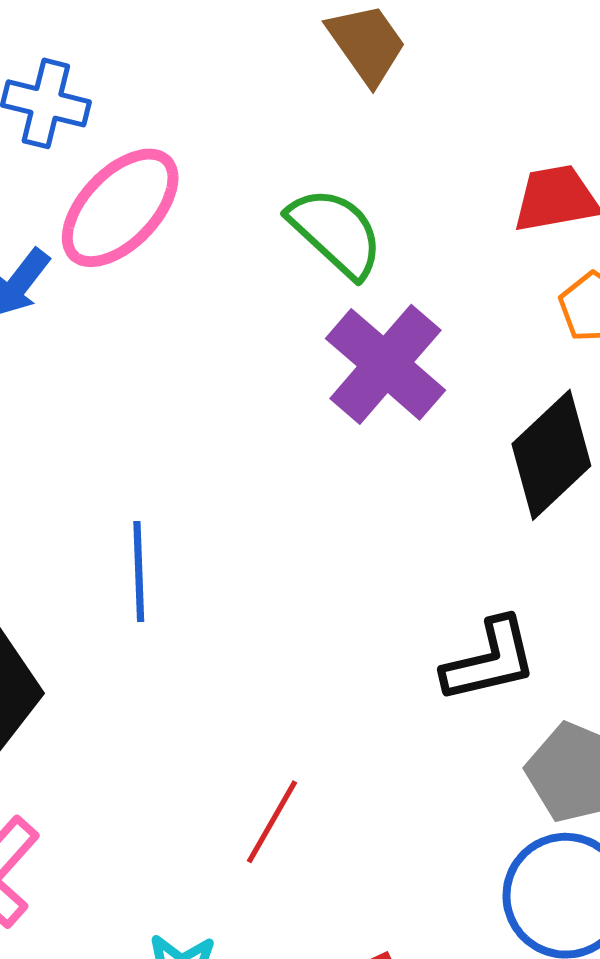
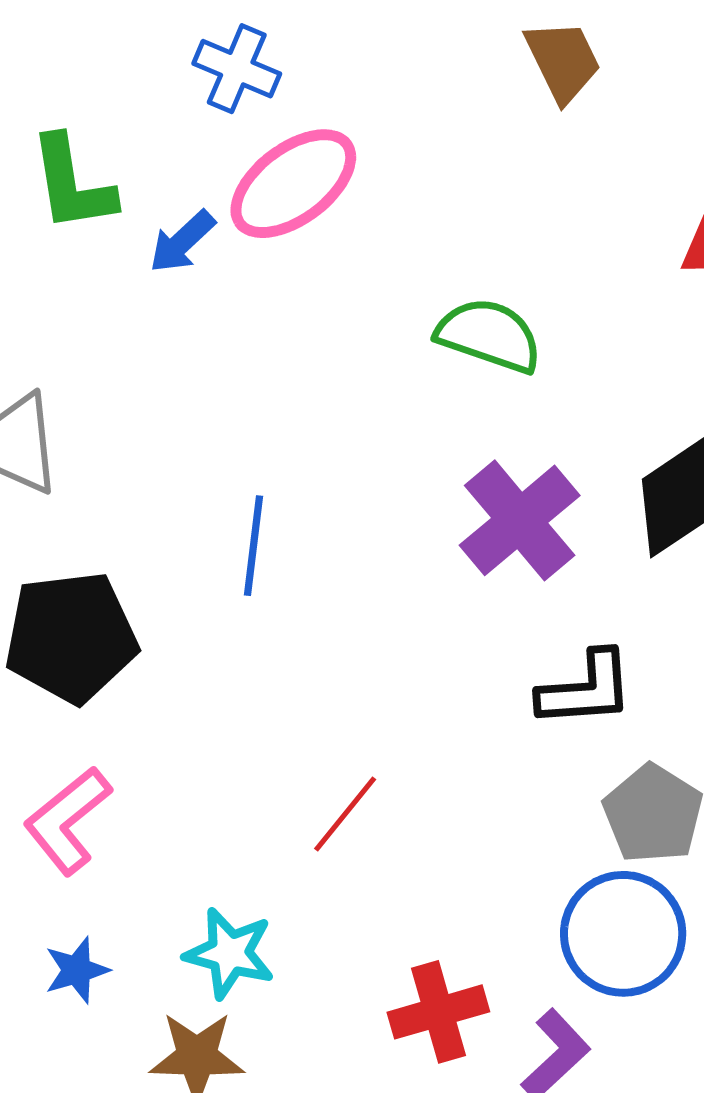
green semicircle: (336, 232) -> (489, 335), moved, turned -33
purple cross: (385, 364) -> (520, 520), moved

